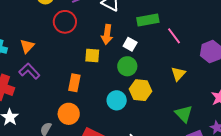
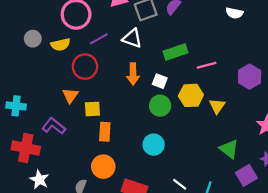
pink line: (174, 36) -> (207, 65), turned -60
orange triangle: (27, 46) -> (70, 96), moved
yellow square: (92, 56) -> (92, 109), moved
yellow hexagon: (140, 90) -> (191, 95), moved

